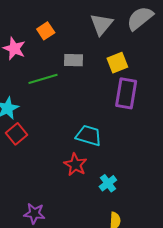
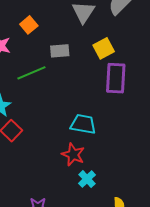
cyan cross: (108, 183) -> (87, 179), moved

